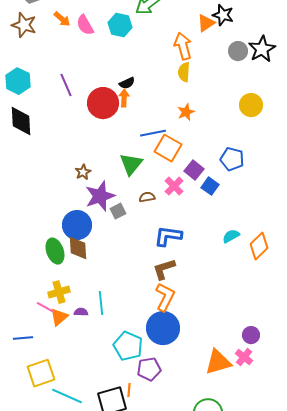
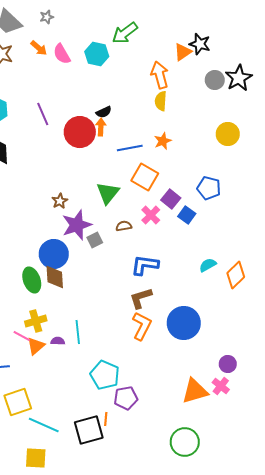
blue line: (153, 133) -> (130, 148), moved
blue circle: (163, 328) -> (184, 323), moved

